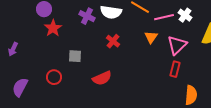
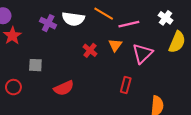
white cross: (185, 15) -> (166, 18), moved
red cross: (113, 41) -> (90, 50), moved
red rectangle: (175, 69) -> (126, 85), moved

